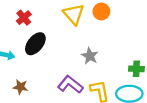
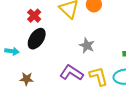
red cross: (24, 18) -> (34, 16), moved

